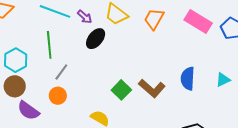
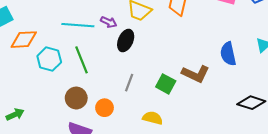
cyan hexagon: (16, 60) -> (49, 59), moved
gray line: (61, 72) -> (129, 83), moved
brown circle: (15, 86) -> (76, 98), moved

